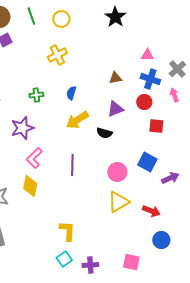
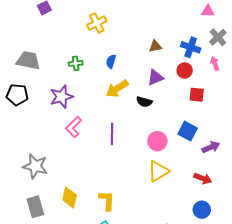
pink triangle: (147, 55) -> (208, 11), moved
yellow diamond: (30, 186) -> (70, 198), moved
red arrow: (151, 211) -> (203, 178), moved

